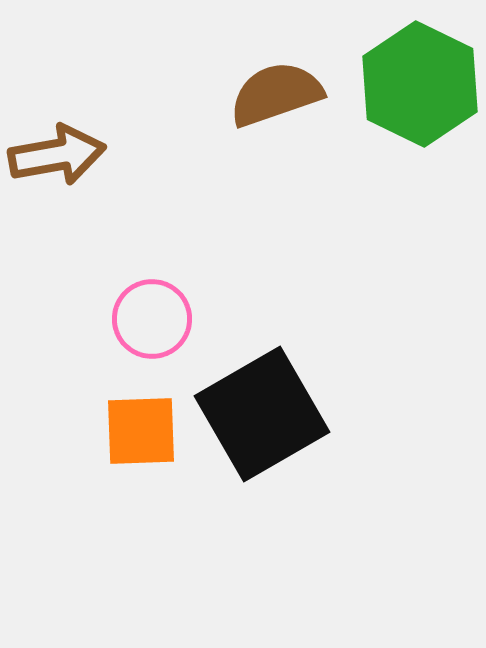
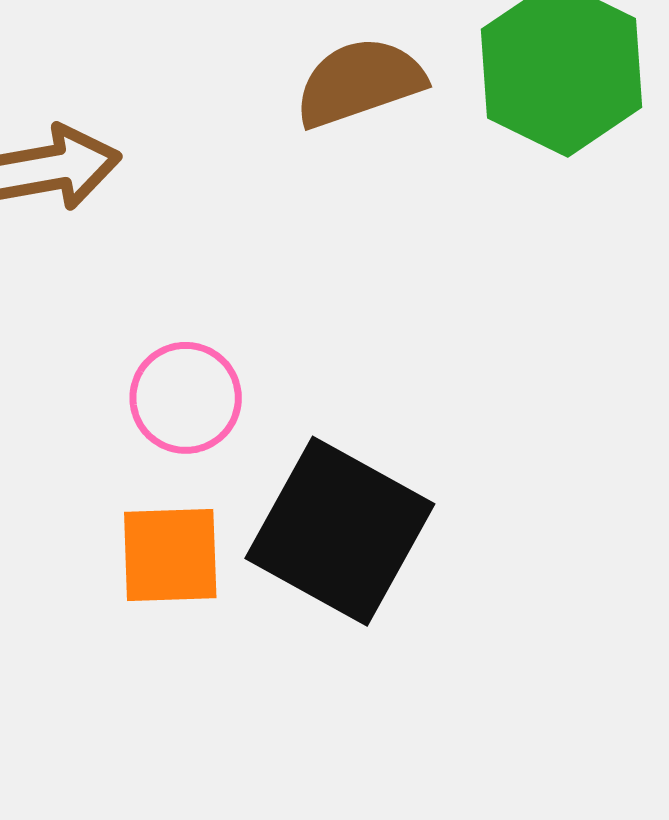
black square: (262, 414) -> (340, 531), turned -31

